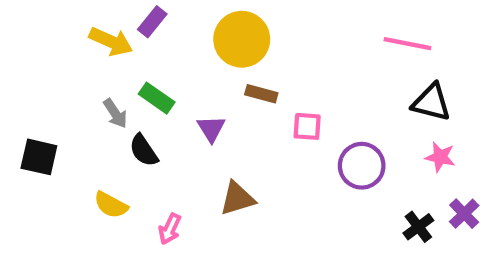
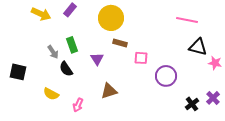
yellow arrow: (111, 41) -> (41, 14), moved
green rectangle: (157, 98) -> (72, 45), turned 35
pink star: (440, 157) -> (215, 63), moved

